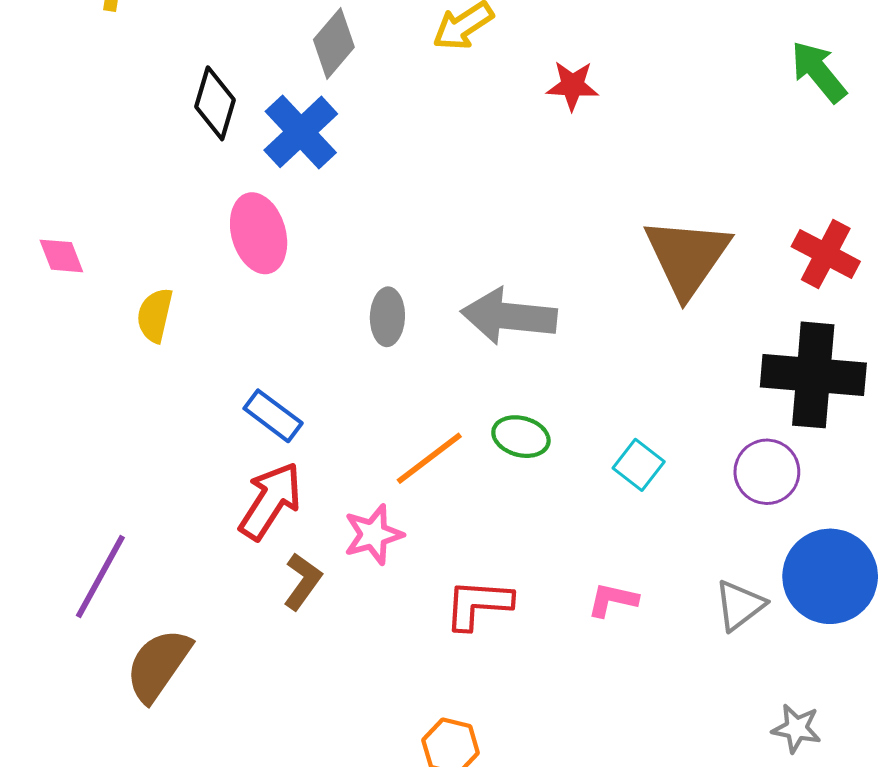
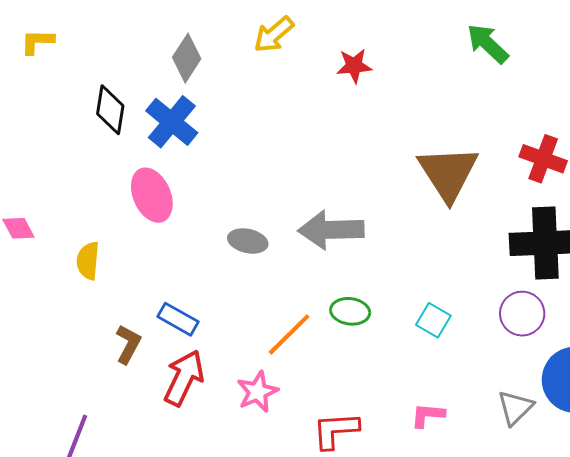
green arrow: (819, 72) -> (488, 44), moved
gray ellipse: (387, 317) -> (248, 241), turned -72
brown L-shape: (303, 581) -> (128, 344), moved

